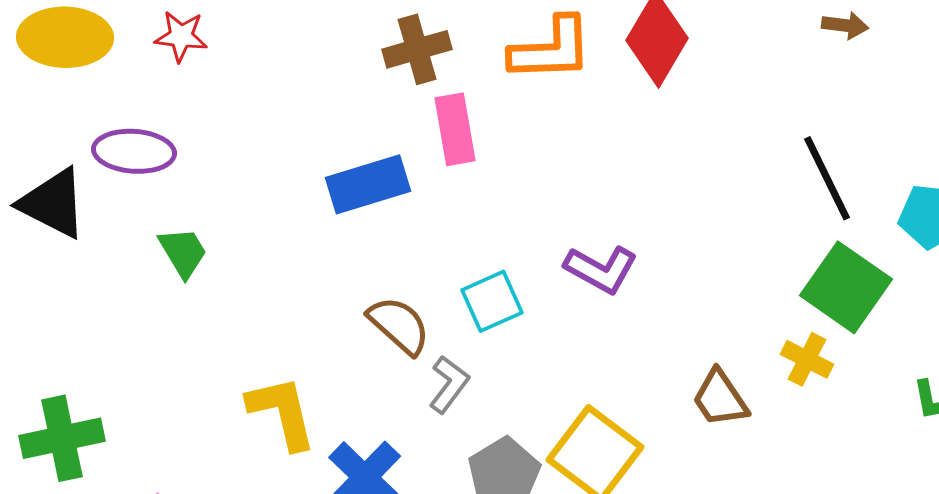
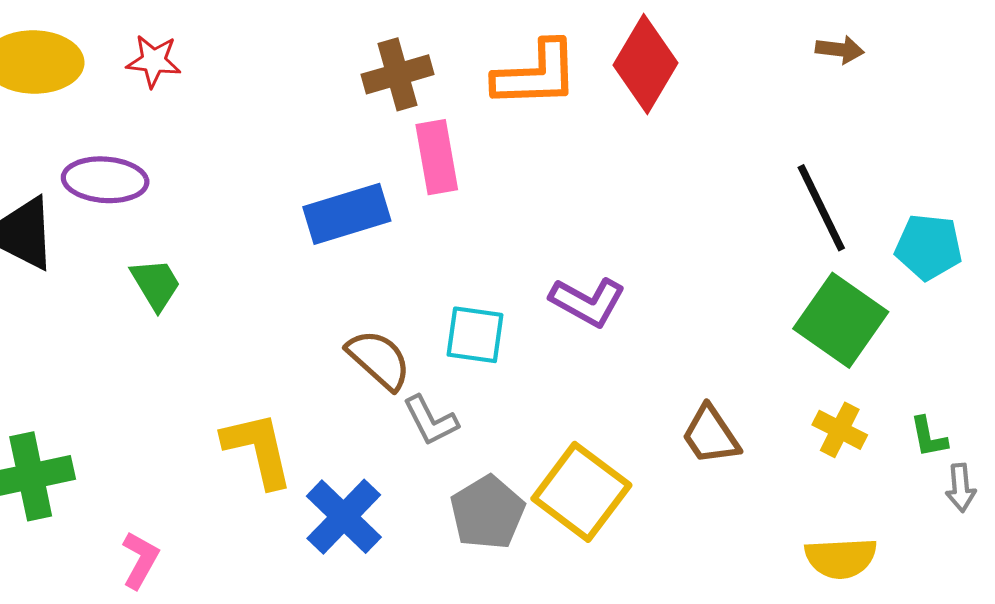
cyan square: (492, 301) -> (475, 335), turned 32
yellow cross: (807, 359) -> (840, 430), moved
gray L-shape: (449, 384) -> (431, 421), turned 116

